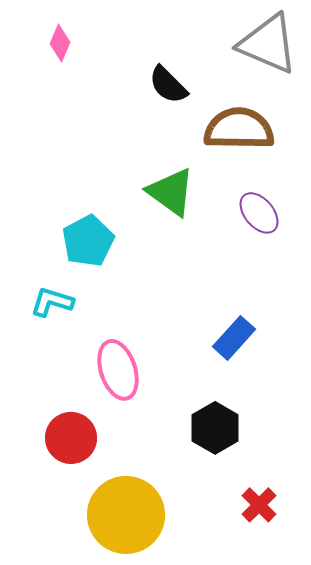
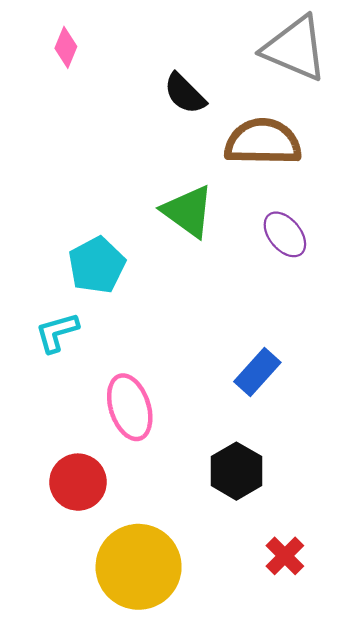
cyan L-shape: (52, 302) -> (57, 332), turned -33

